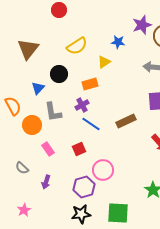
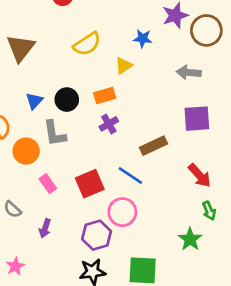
black circle: (59, 74) -> (67, 100), moved
purple cross: (82, 105) -> (109, 124), moved
blue line: (91, 124) -> (130, 175), moved
red square: (79, 149) -> (90, 184), size x1.5

